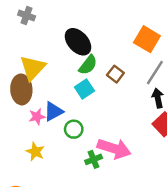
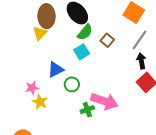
yellow triangle: (33, 68) -> (40, 33), size x0.7
brown ellipse: (21, 89) -> (47, 16), moved
pink star: (37, 117) -> (32, 88), moved

